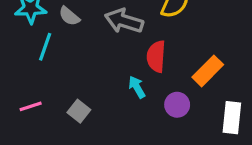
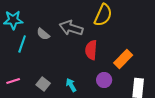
gray semicircle: (69, 16) -> (43, 34), moved
cyan arrow: (137, 87) -> (71, 85), moved

